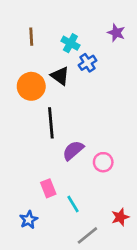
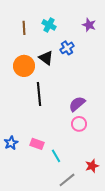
cyan cross: (70, 43) -> (49, 25), moved
purple semicircle: (73, 150) -> (77, 104), moved
pink rectangle: (48, 188) -> (37, 144), turned -48
blue star: (29, 220) -> (11, 143), moved

